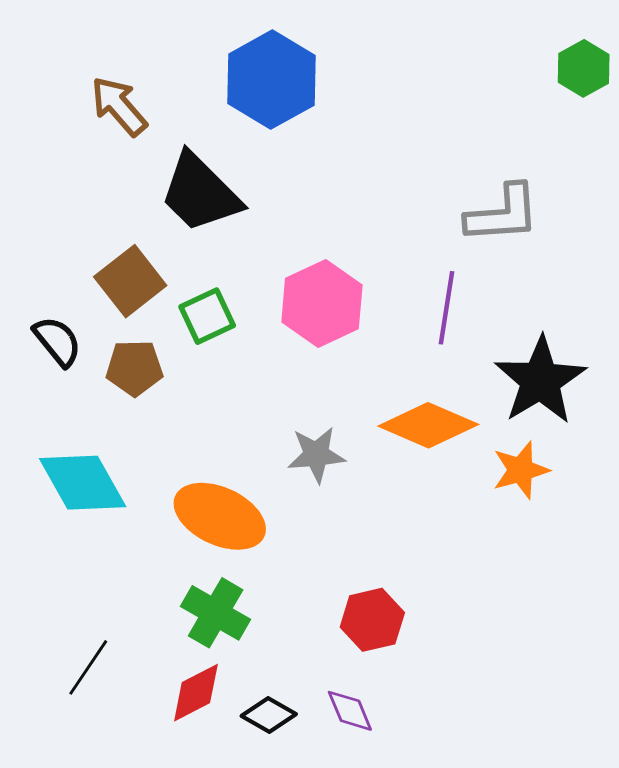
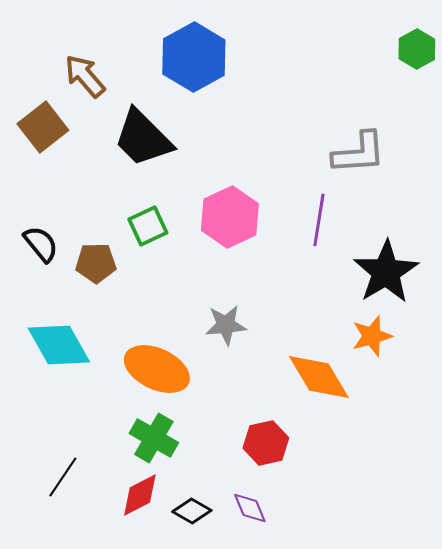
brown square: (130, 281) -> (43, 127), moved
orange diamond: (428, 425) -> (319, 377), moved, turned 36

